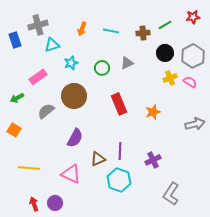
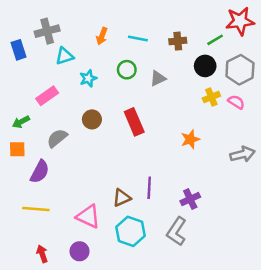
red star: (193, 17) -> (240, 21), size x1.6
green line: (165, 25) -> (215, 40), moved
green circle: (102, 68) -> (127, 70), moved
brown circle: (74, 96) -> (92, 119), size x0.6
red rectangle: (119, 104) -> (134, 122), moved
orange square: (14, 130) -> (17, 149), moved, turned -32
purple semicircle: (75, 138) -> (40, 172), moved
cyan hexagon: (119, 180) -> (130, 231), moved
gray L-shape: (171, 194) -> (177, 231), moved
purple circle: (55, 203) -> (79, 251), moved

